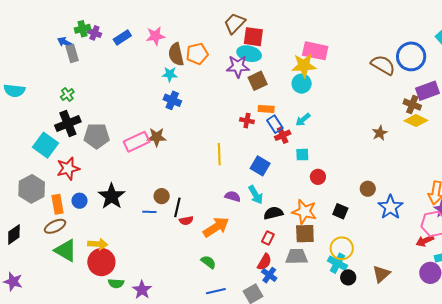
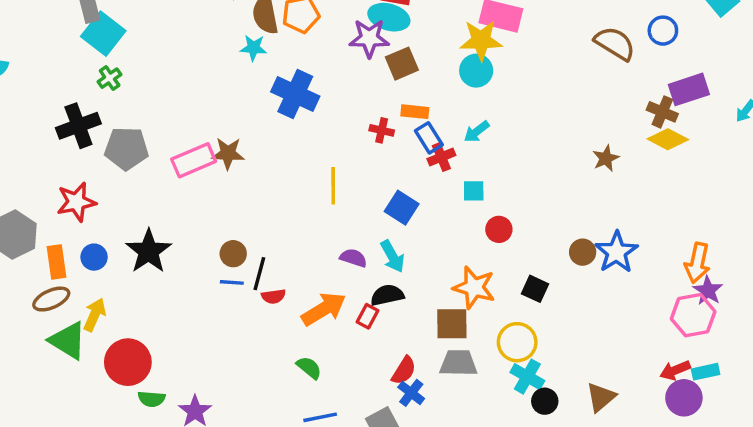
blue circle: (411, 56) -> (663, 31), size x0.6
green cross: (67, 94) -> (110, 78), moved
blue cross: (172, 100) -> (295, 94), moved, size x1.5
cyan square: (45, 145) -> (103, 34), moved
blue star: (390, 207) -> (616, 252), moved
blue line: (149, 212) -> (232, 282), moved
black semicircle: (273, 213) -> (387, 295), moved
brown square: (305, 234) -> (452, 324), moved
red rectangle: (268, 238) -> (367, 316), moved
red arrow: (425, 241) -> (675, 370), moved
yellow arrow: (98, 244) -> (95, 315), moved, turned -72
yellow circle: (342, 248) -> (517, 342), moved

